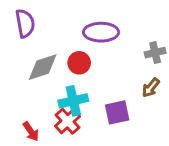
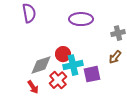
red circle: (79, 63) -> (63, 54), moved
gray diamond: (43, 67) -> (41, 65), moved
cyan cross: (73, 101) -> (73, 65), moved

